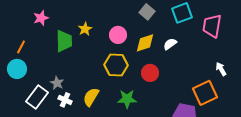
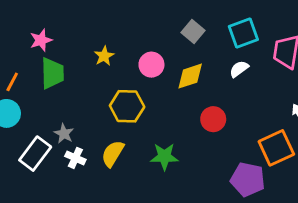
green trapezoid: (64, 41) -> (52, 73), moved
white semicircle: (170, 44) -> (239, 69), moved
yellow hexagon: (116, 65) -> (127, 106), moved
red circle: (150, 73) -> (213, 119), moved

